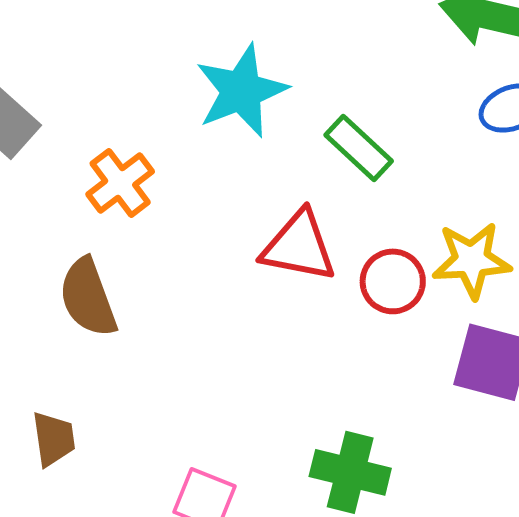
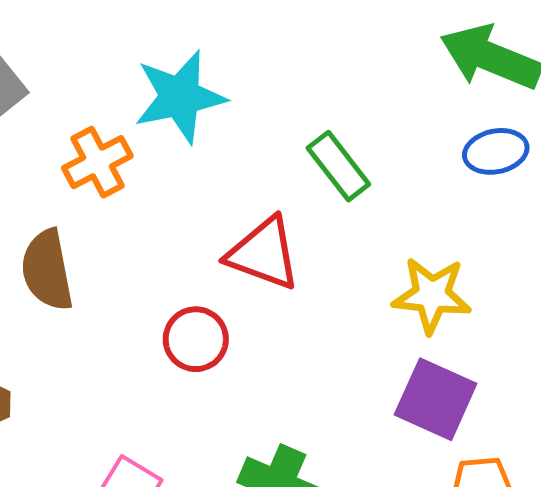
cyan star: (241, 91) -> (180, 97), moved
red circle: (393, 281) -> (196, 339), moved

